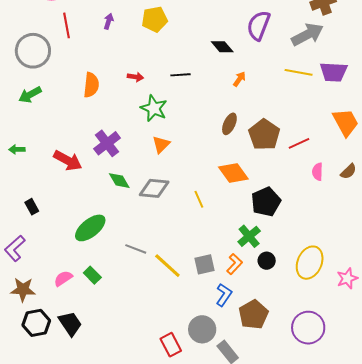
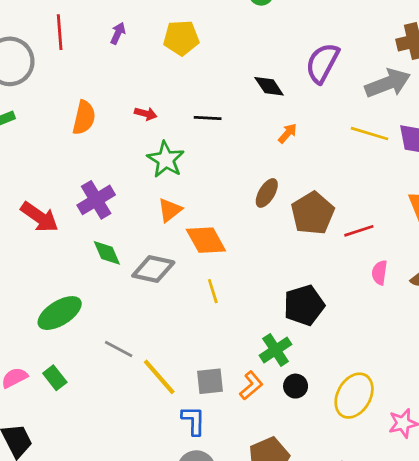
orange diamond: (233, 173) -> (206, 240), moved
blue L-shape: (224, 295) -> (193, 421), moved, turned -40

